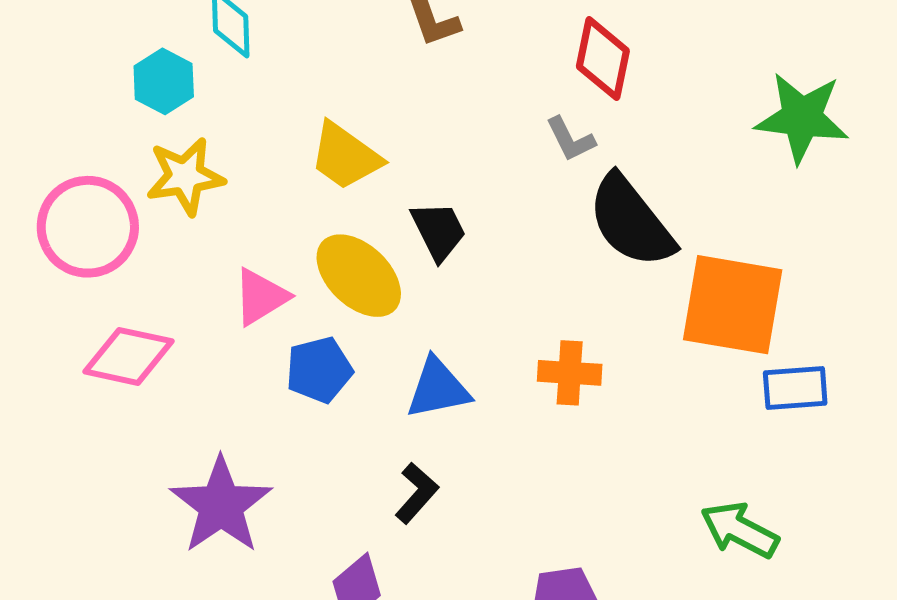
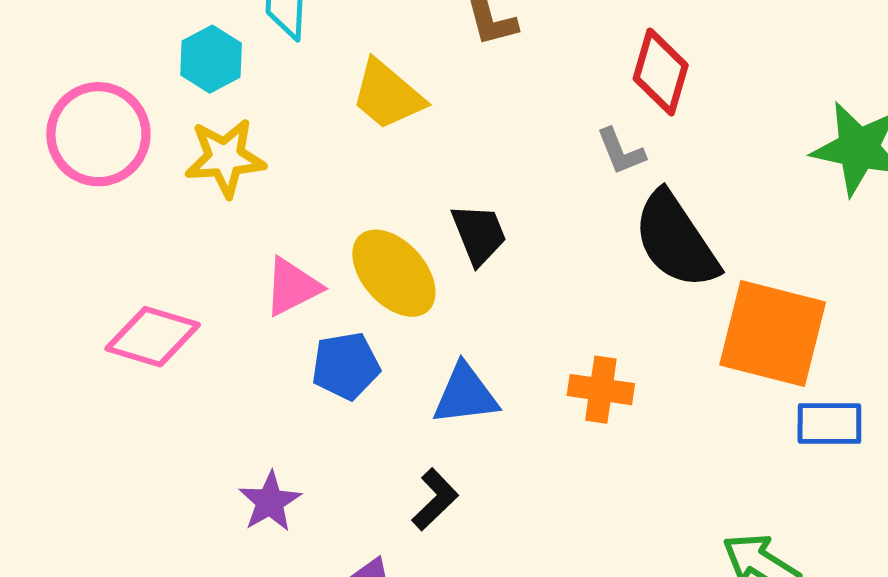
yellow trapezoid: (345, 156) -> (388, 95), moved
pink circle: (88, 227) -> (98, 134), moved
purple star: (221, 505) -> (270, 502), moved, size x0.6

